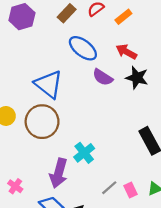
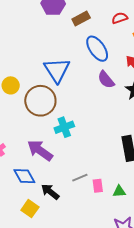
brown rectangle: (67, 13) -> (81, 18), moved
cyan cross: (84, 153) -> (64, 127), moved
purple arrow: (59, 173) -> (40, 150), turned 92

